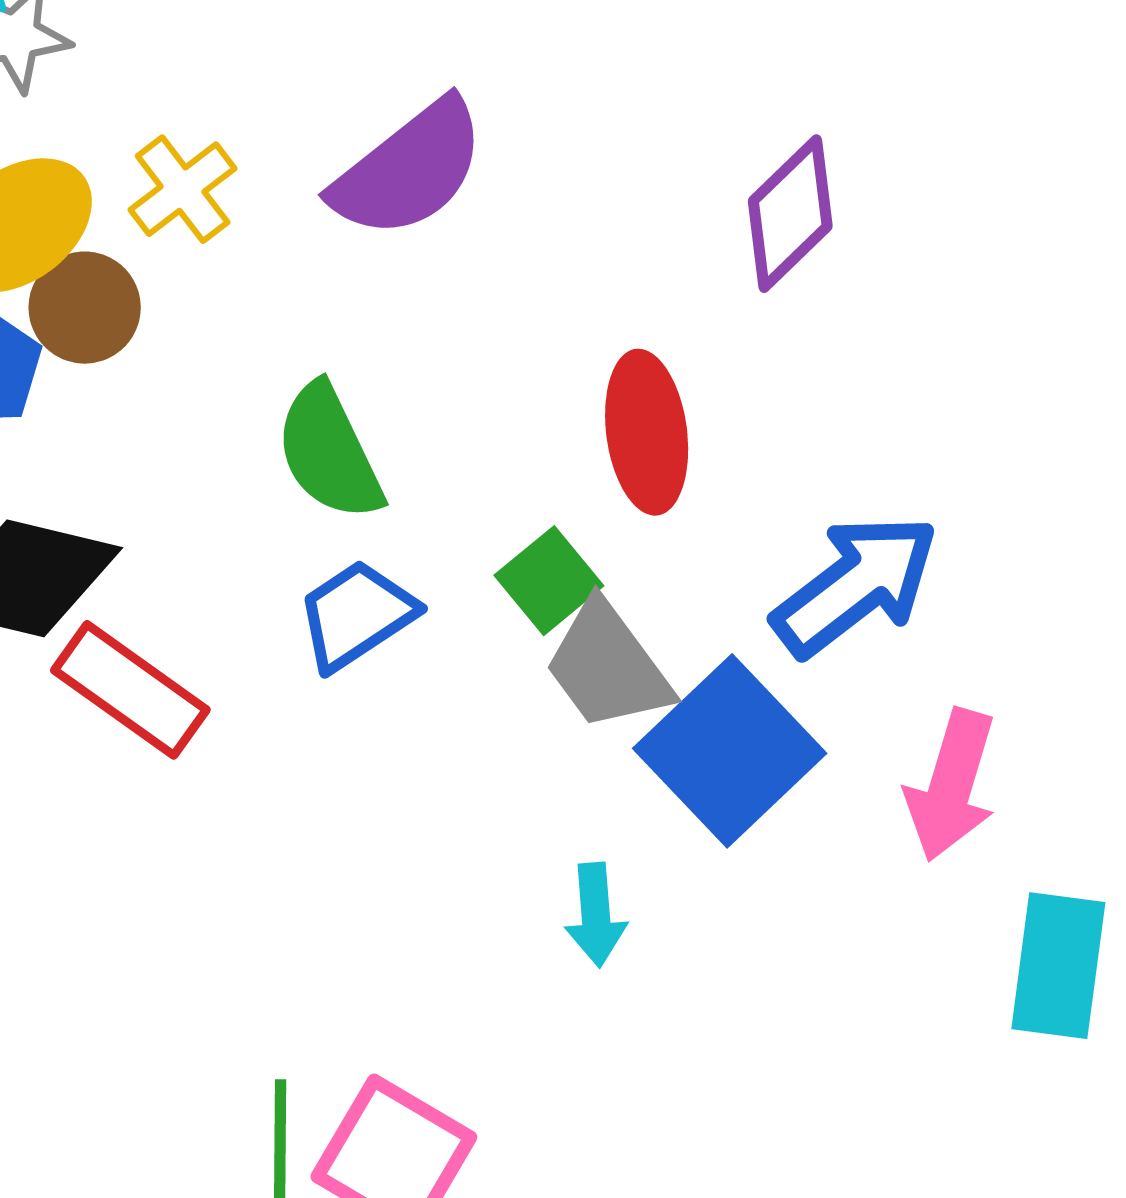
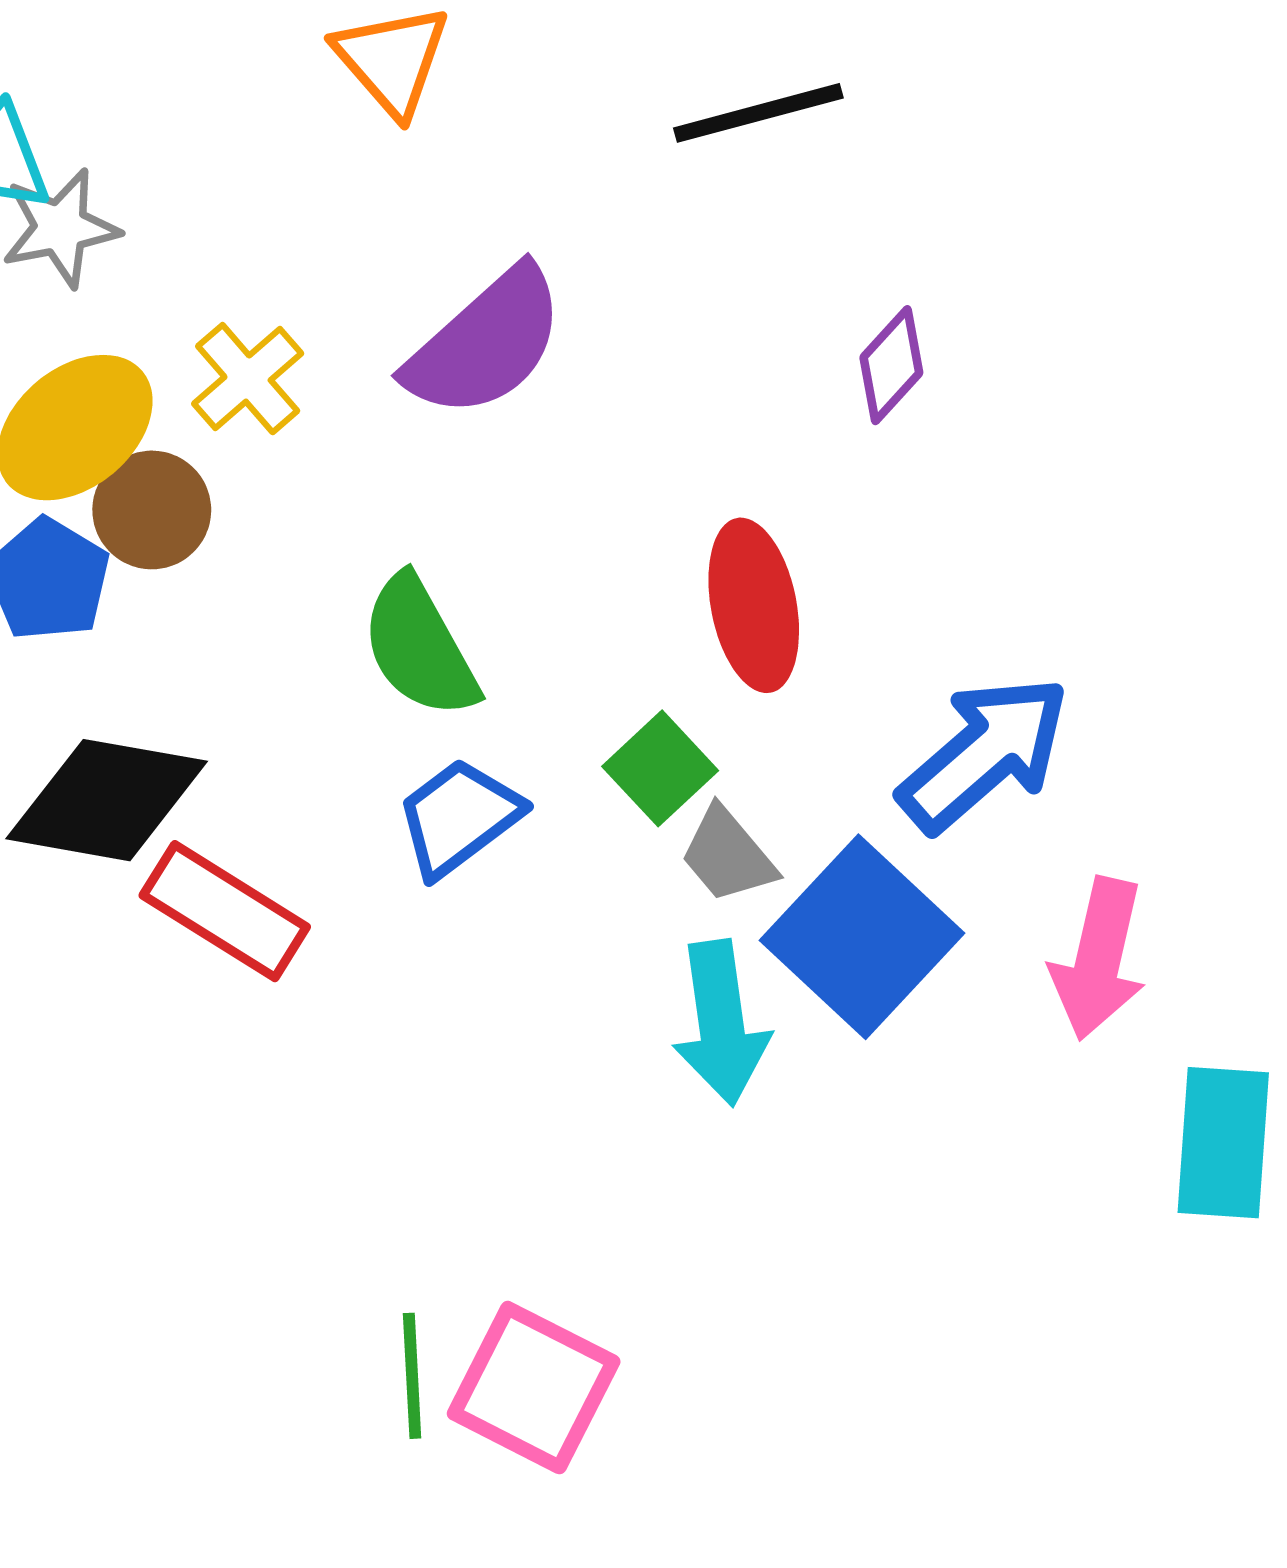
purple diamond: (790, 214) -> (891, 365), size x0.7
gray trapezoid: (608, 666) -> (728, 855), size x0.7
cyan arrow: (596, 915) -> (721, 1023), moved, size x1.5

